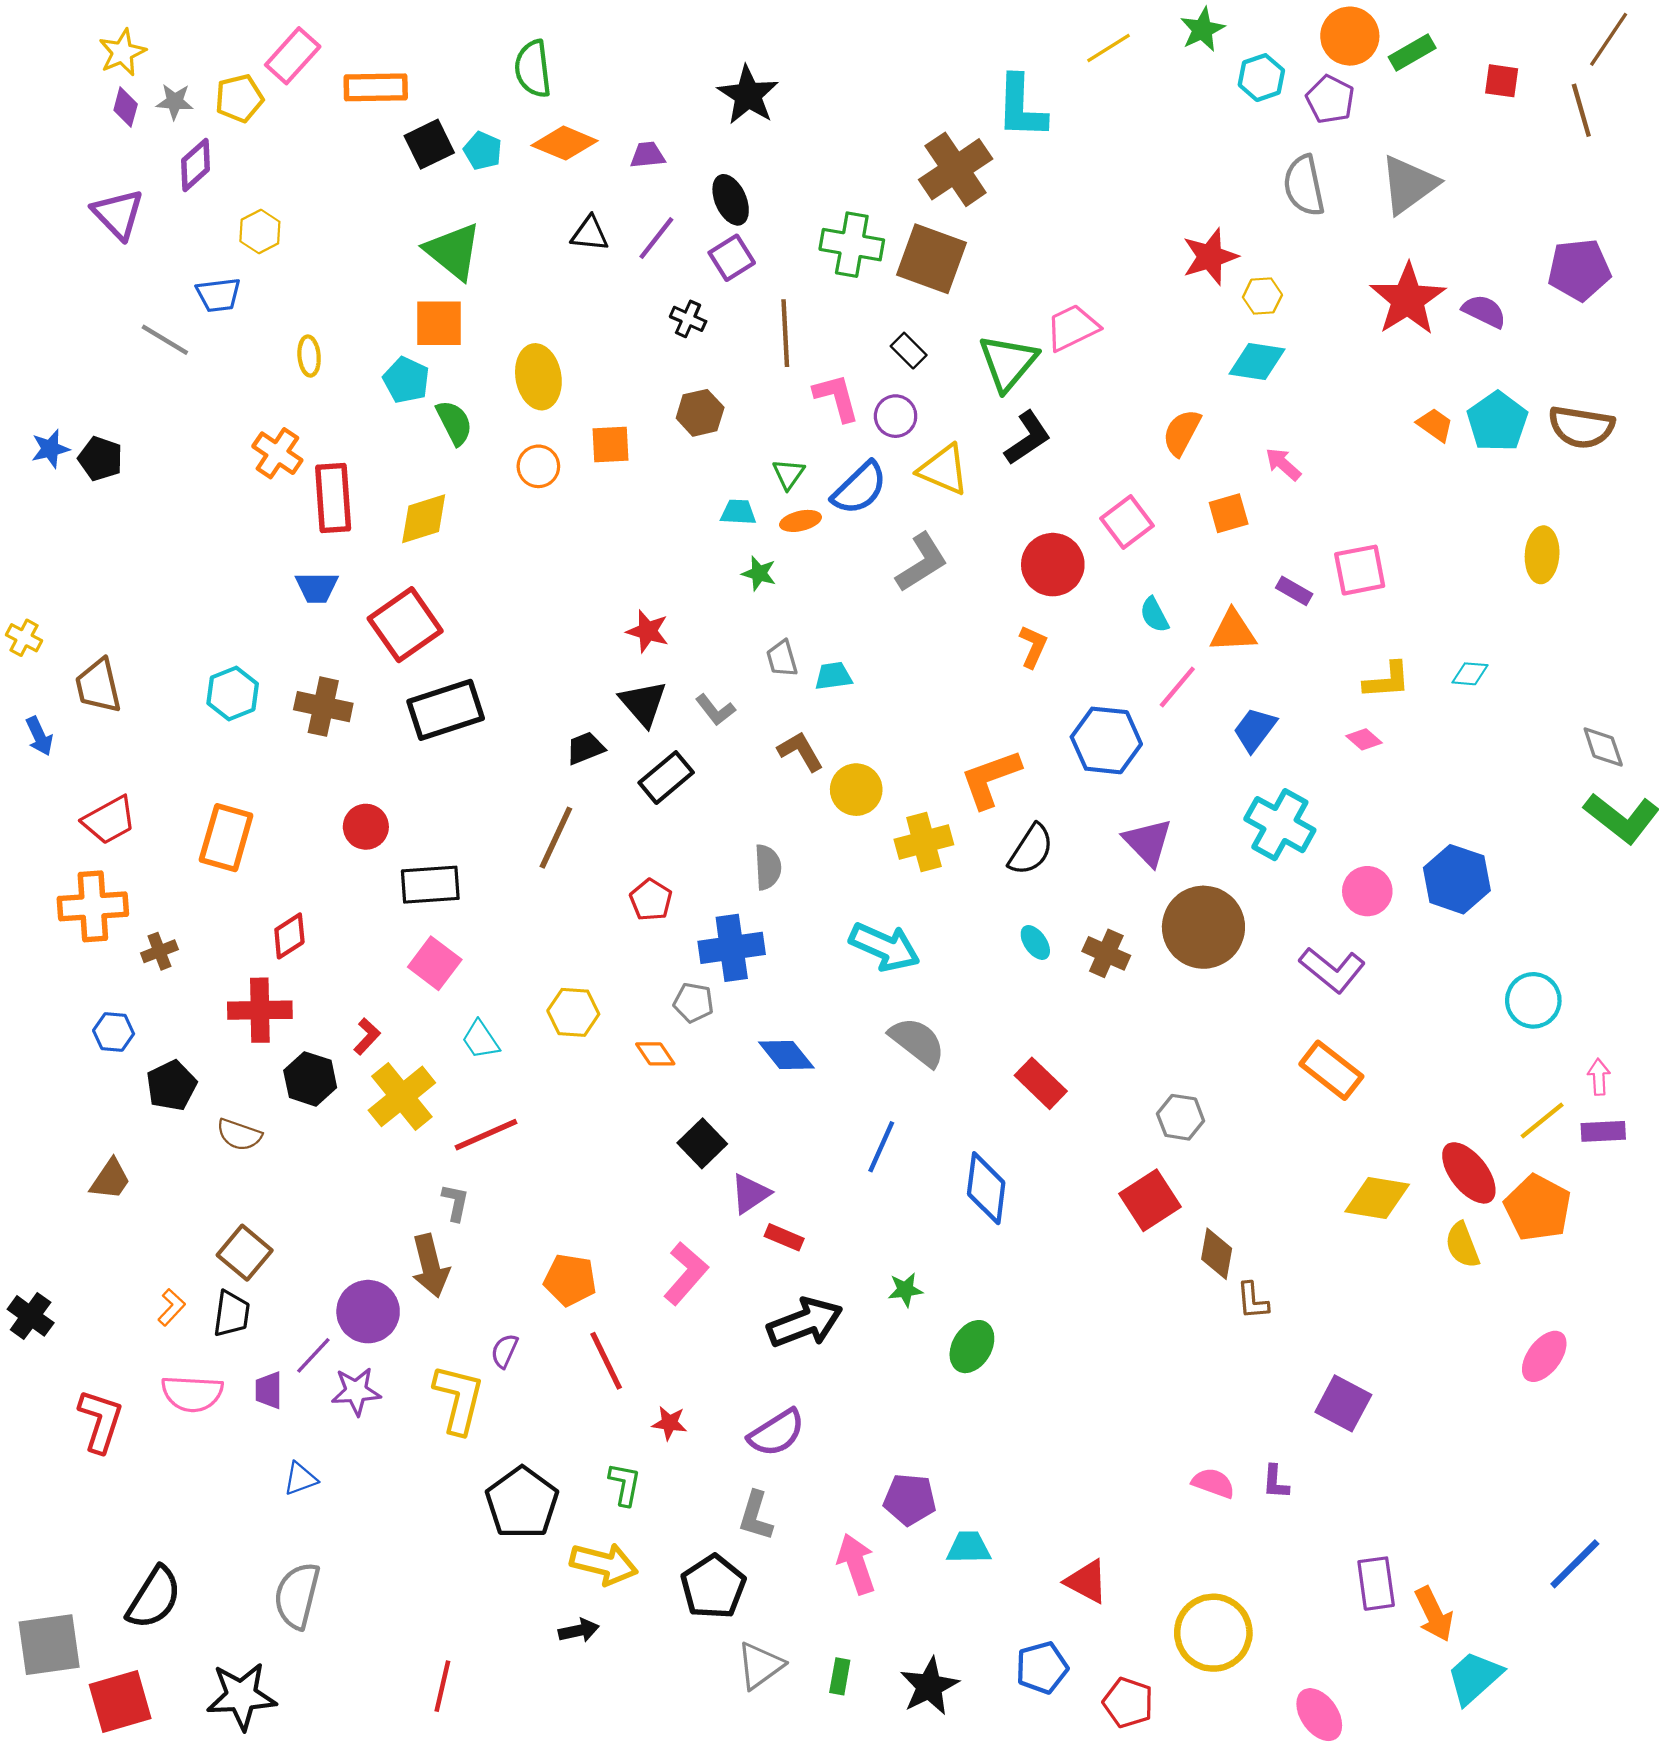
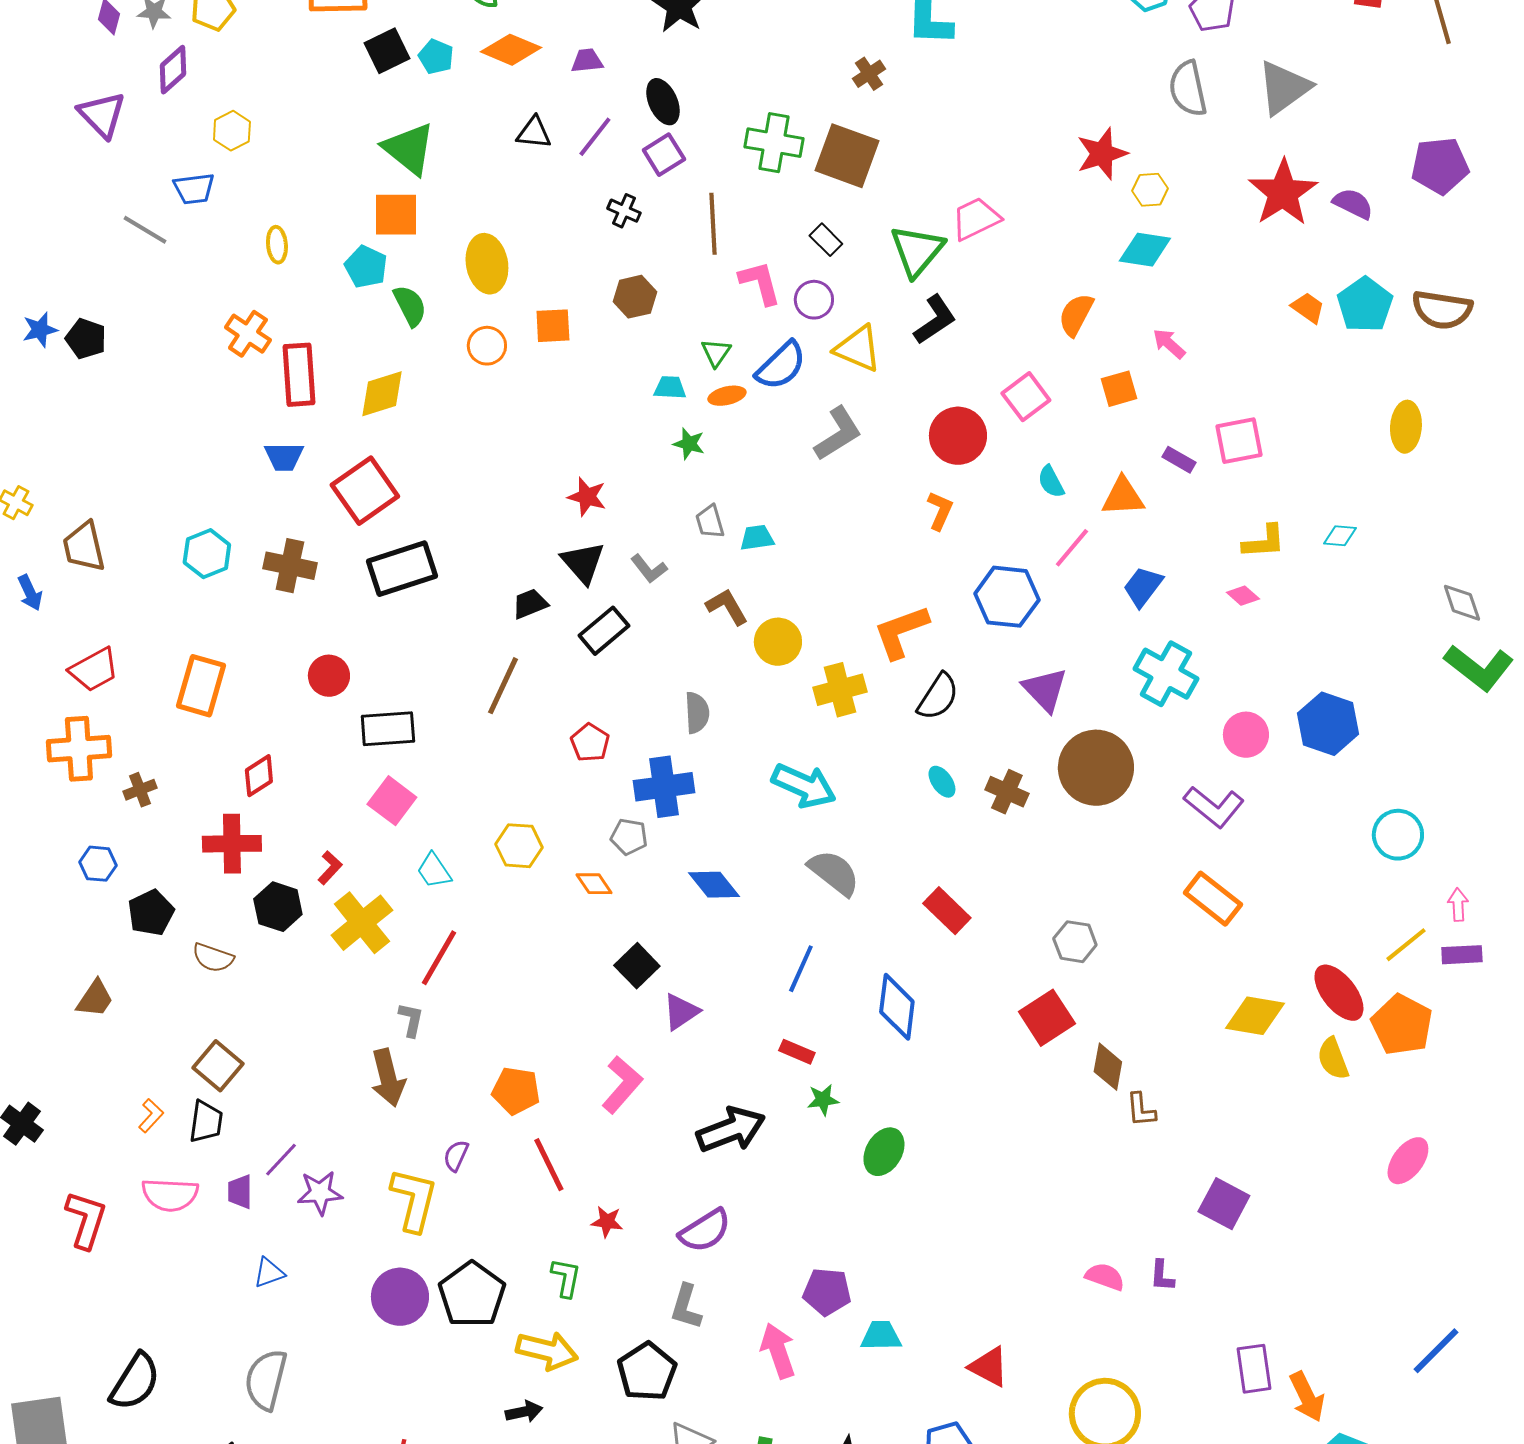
brown cross: (956, 169) -> (869, 74), size x0.5
red line: (486, 1135) -> (439, 958), turned -36
red rectangle: (784, 1237) -> (797, 1052), moved
purple circle: (368, 1312) -> (400, 1297), moved

